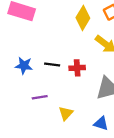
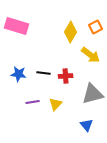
yellow triangle: (66, 113) -> (56, 104), moved
blue triangle: (101, 123) -> (87, 125), turned 32

